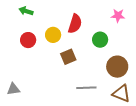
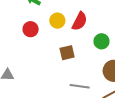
yellow circle: (53, 35) -> (57, 21), moved

